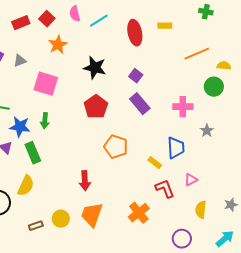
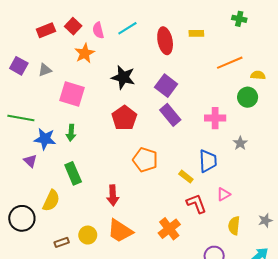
pink semicircle: (75, 14) -> (98, 30), moved
purple square: (136, 76) -> (166, 86), size x1.5
green rectangle: (33, 153) -> (73, 173), moved
orange trapezoid: (92, 215) -> (120, 231), turned -76

